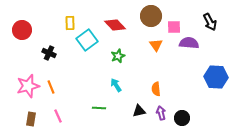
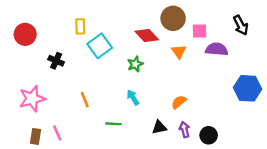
red diamond: (115, 25) -> (147, 36), moved
orange line: (51, 87) -> (85, 100), moved
orange semicircle: (156, 89) -> (179, 102), turned 56
pink line: (58, 116) -> (57, 133), moved

